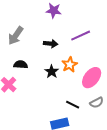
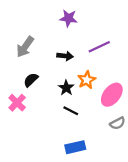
black semicircle: (21, 65) -> (31, 80), turned -48
black line: (73, 105) -> (71, 111), moved

